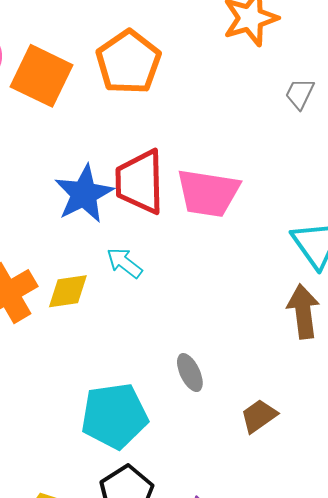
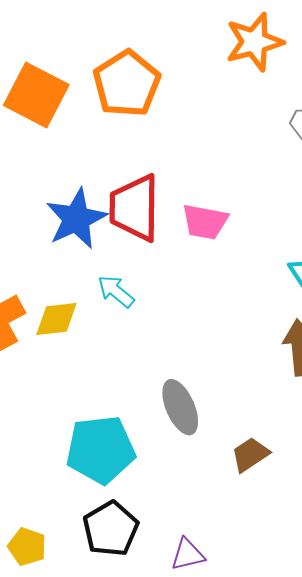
pink trapezoid: (208, 193) -> (205, 222), size x0.7
gray ellipse: (190, 373) -> (180, 407), size x1.4

